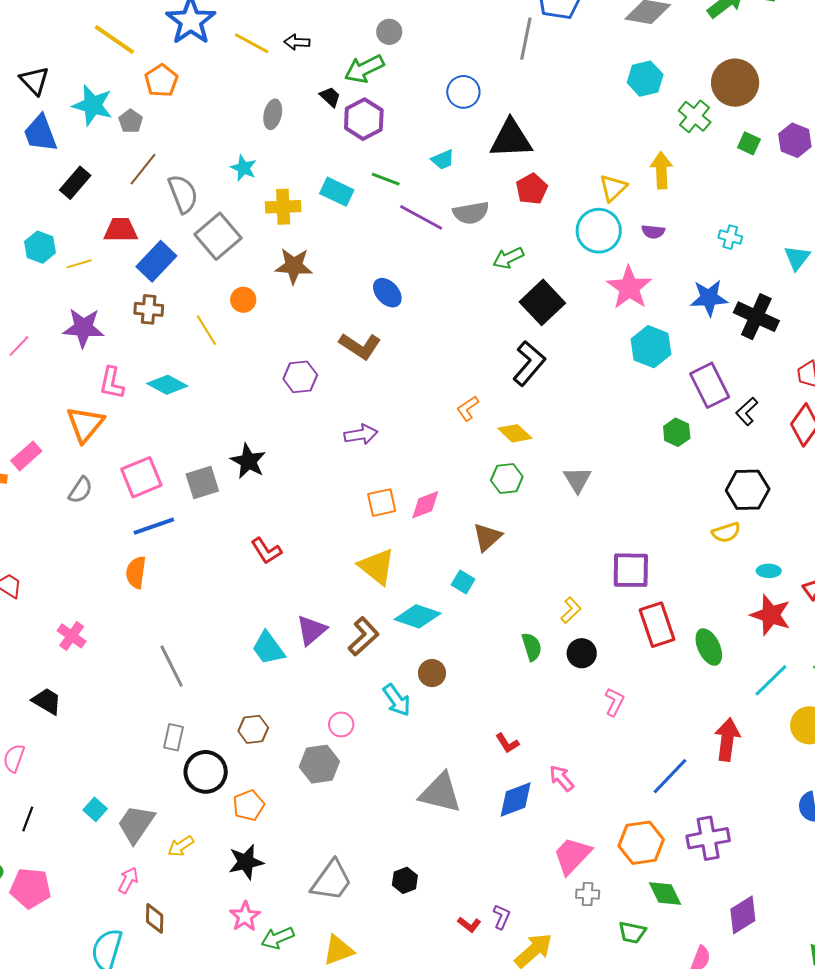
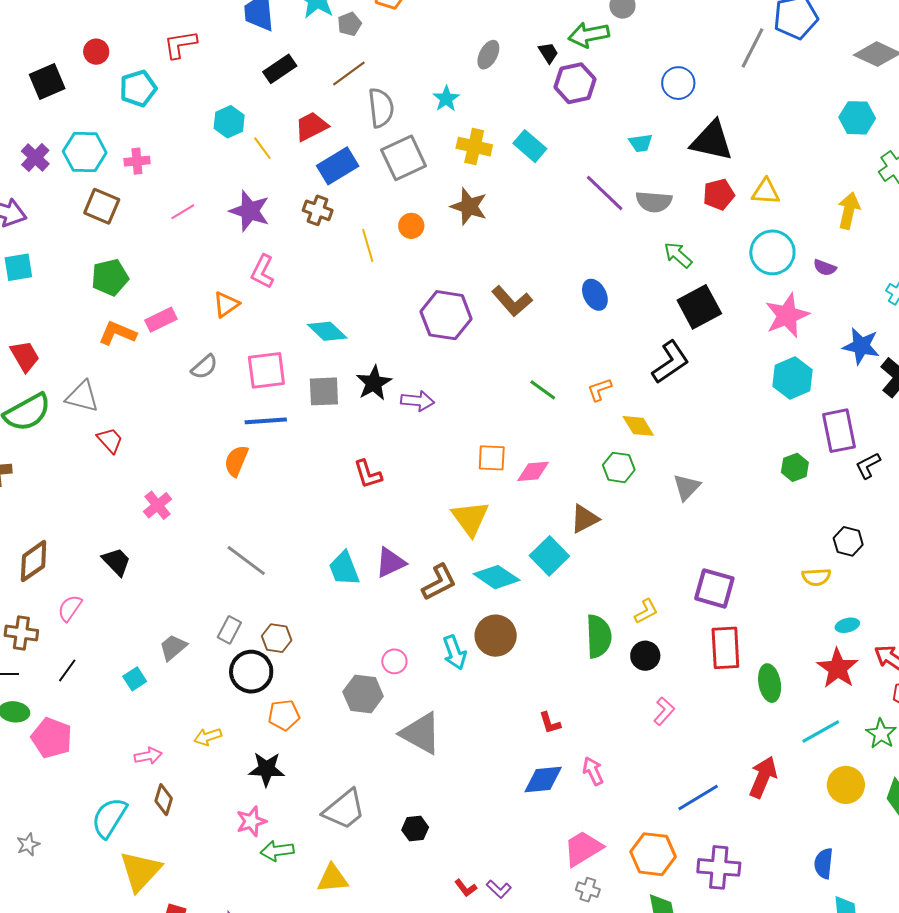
green line: (386, 179) -> (543, 390), moved
yellow triangle: (613, 188) -> (766, 192), moved, turned 32
red trapezoid: (121, 230) -> (311, 126), turned -42
green arrow: (508, 258) -> (678, 255), turned 52
yellow line: (79, 264) -> (262, 148), turned 55
blue ellipse: (387, 293) -> (595, 295), moved
purple hexagon: (300, 377) -> (446, 315), size x1.5
cyan diamond: (167, 385) -> (327, 331), moved
orange triangle: (85, 424) -> (226, 304), size x0.7
purple arrow: (361, 434) -> (418, 401), moved
black hexagon: (748, 490) -> (848, 541), size x0.7
cyan ellipse: (769, 571) -> (847, 625), turned -30
cyan square: (463, 582) -> (549, 556), size x1.6
green semicircle: (532, 647) -> (599, 636), size x1.5
gray line: (172, 666) -> (246, 561), turned -42
brown circle: (432, 673) -> (496, 636), size x1.5
brown hexagon: (253, 729) -> (277, 638), moved
gray triangle: (440, 793) -> (421, 733), moved
gray trapezoid: (136, 824) -> (173, 647), moved, size x0.7
pink arrow: (128, 880) -> (148, 756), turned 36
purple L-shape: (502, 917) -> (499, 889), turned 95

